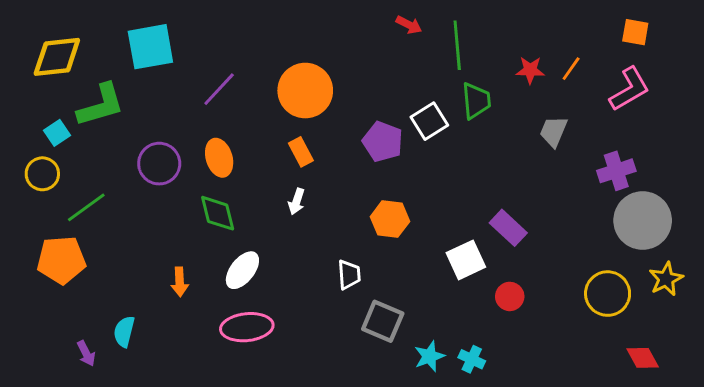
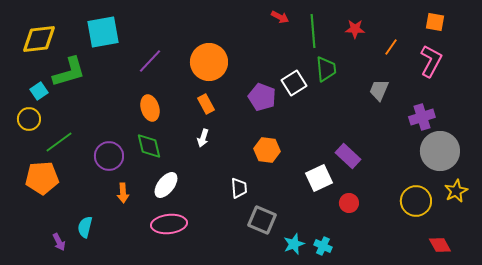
red star: (530, 70) -> (355, 29), moved
pink L-shape: (629, 89) -> (431, 61), turned -32
purple circle: (159, 164) -> (109, 156), moved

